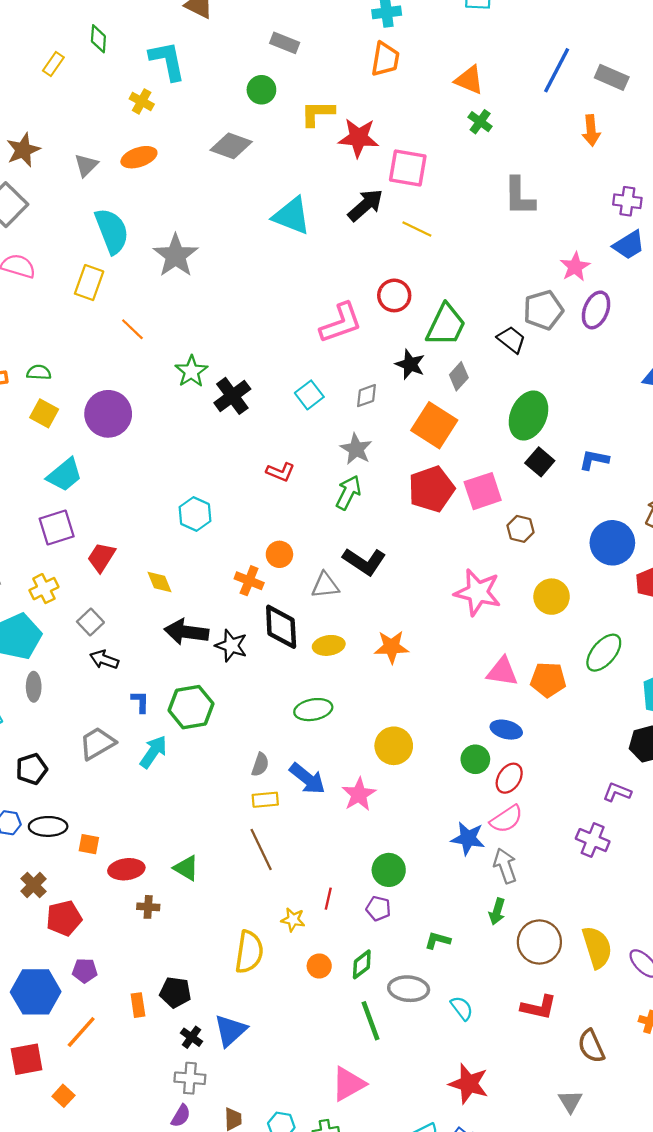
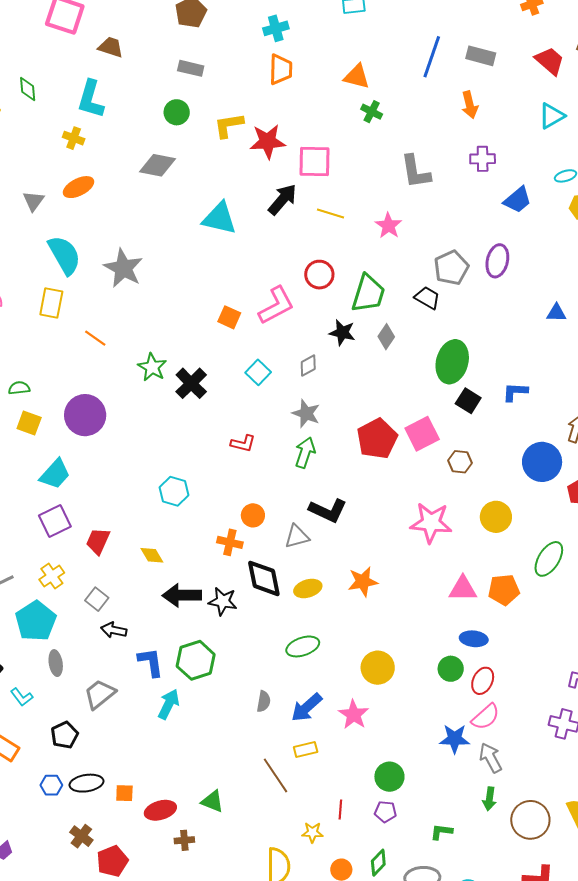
cyan L-shape: (167, 61) -> (91, 99), turned -144
purple cross: (627, 201) -> (483, 159), moved
pink star: (575, 267) -> (388, 226), moved
orange square: (434, 425) -> (229, 317), moved, size x0.6
blue L-shape: (140, 702) -> (151, 662), size x1.5
gray trapezoid: (97, 743) -> (100, 694), moved
blue arrow: (307, 779) -> (307, 707), turned 108
yellow rectangle: (265, 800) -> (306, 749), moved

